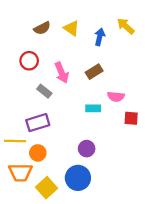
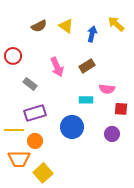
red circle: (29, 61) -> (13, 56), moved
gray rectangle: (44, 91) -> (30, 84), moved
purple circle: (87, 149) -> (112, 134), moved
blue circle: (78, 178) -> (72, 127), moved

